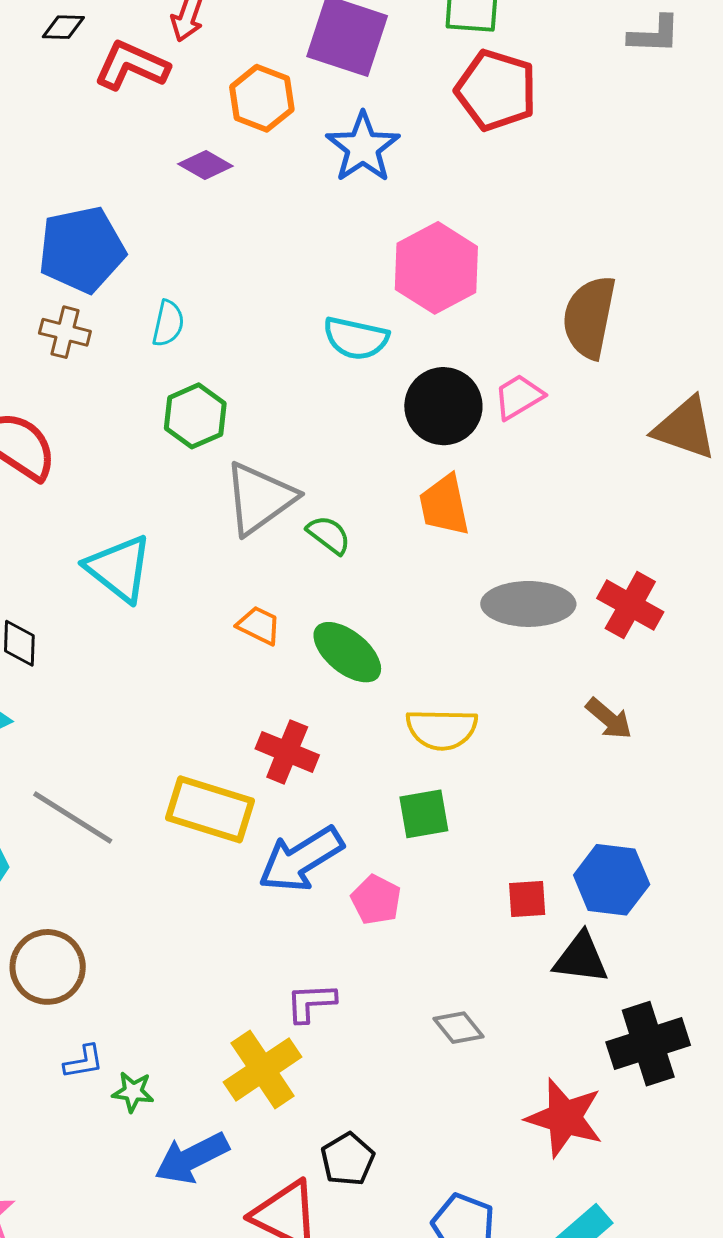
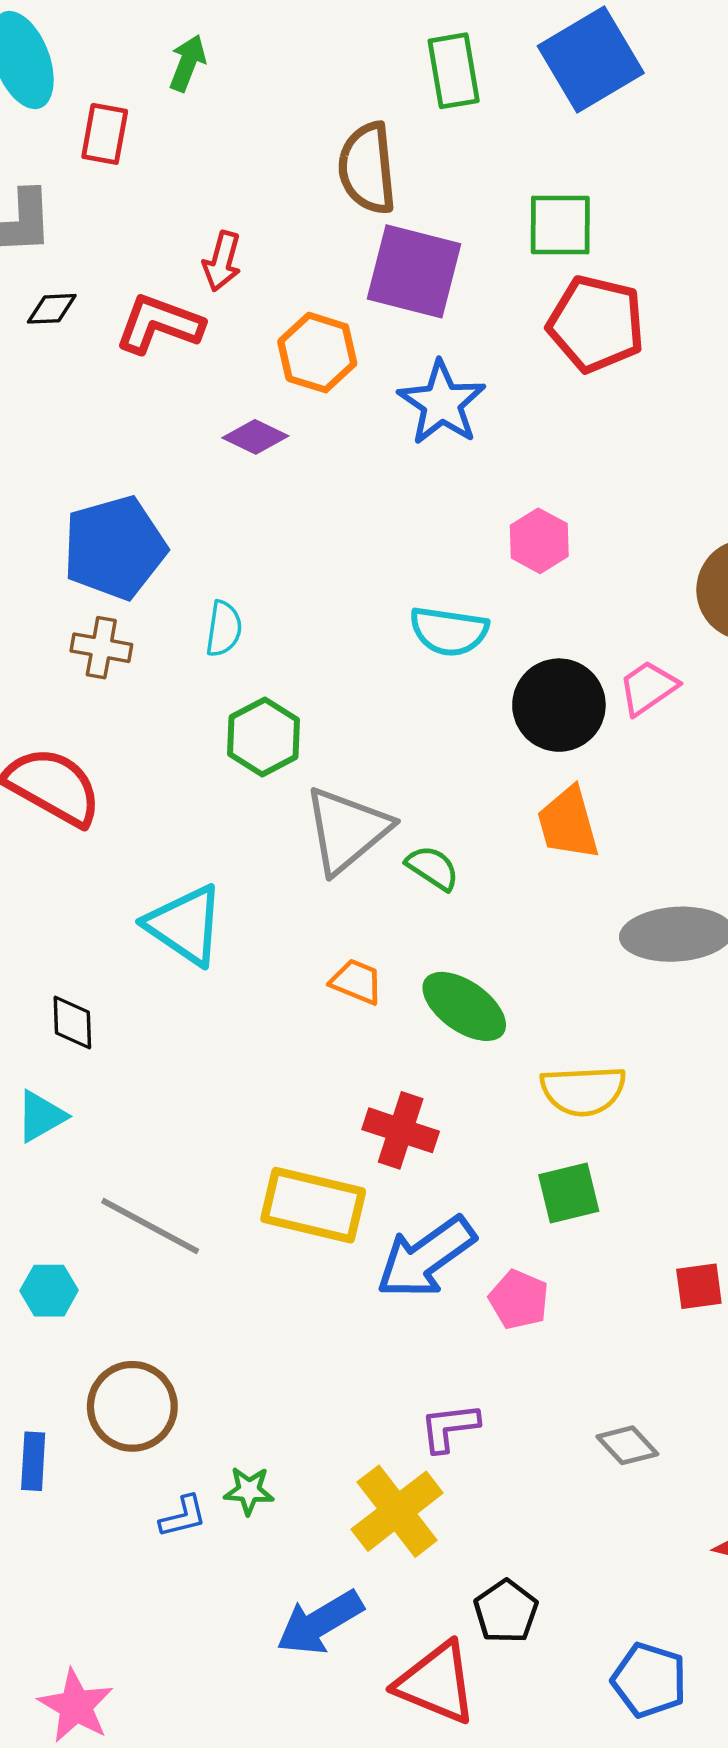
black diamond: (63, 27) -> (52, 309), moved
pink hexagon: (436, 268) -> (539, 541), size x0.6
green star: (133, 1092) -> (249, 1491), moved

